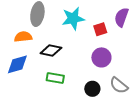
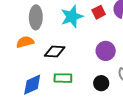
red square: (100, 29) -> (99, 12), moved
blue diamond: (17, 64) -> (32, 85), moved

